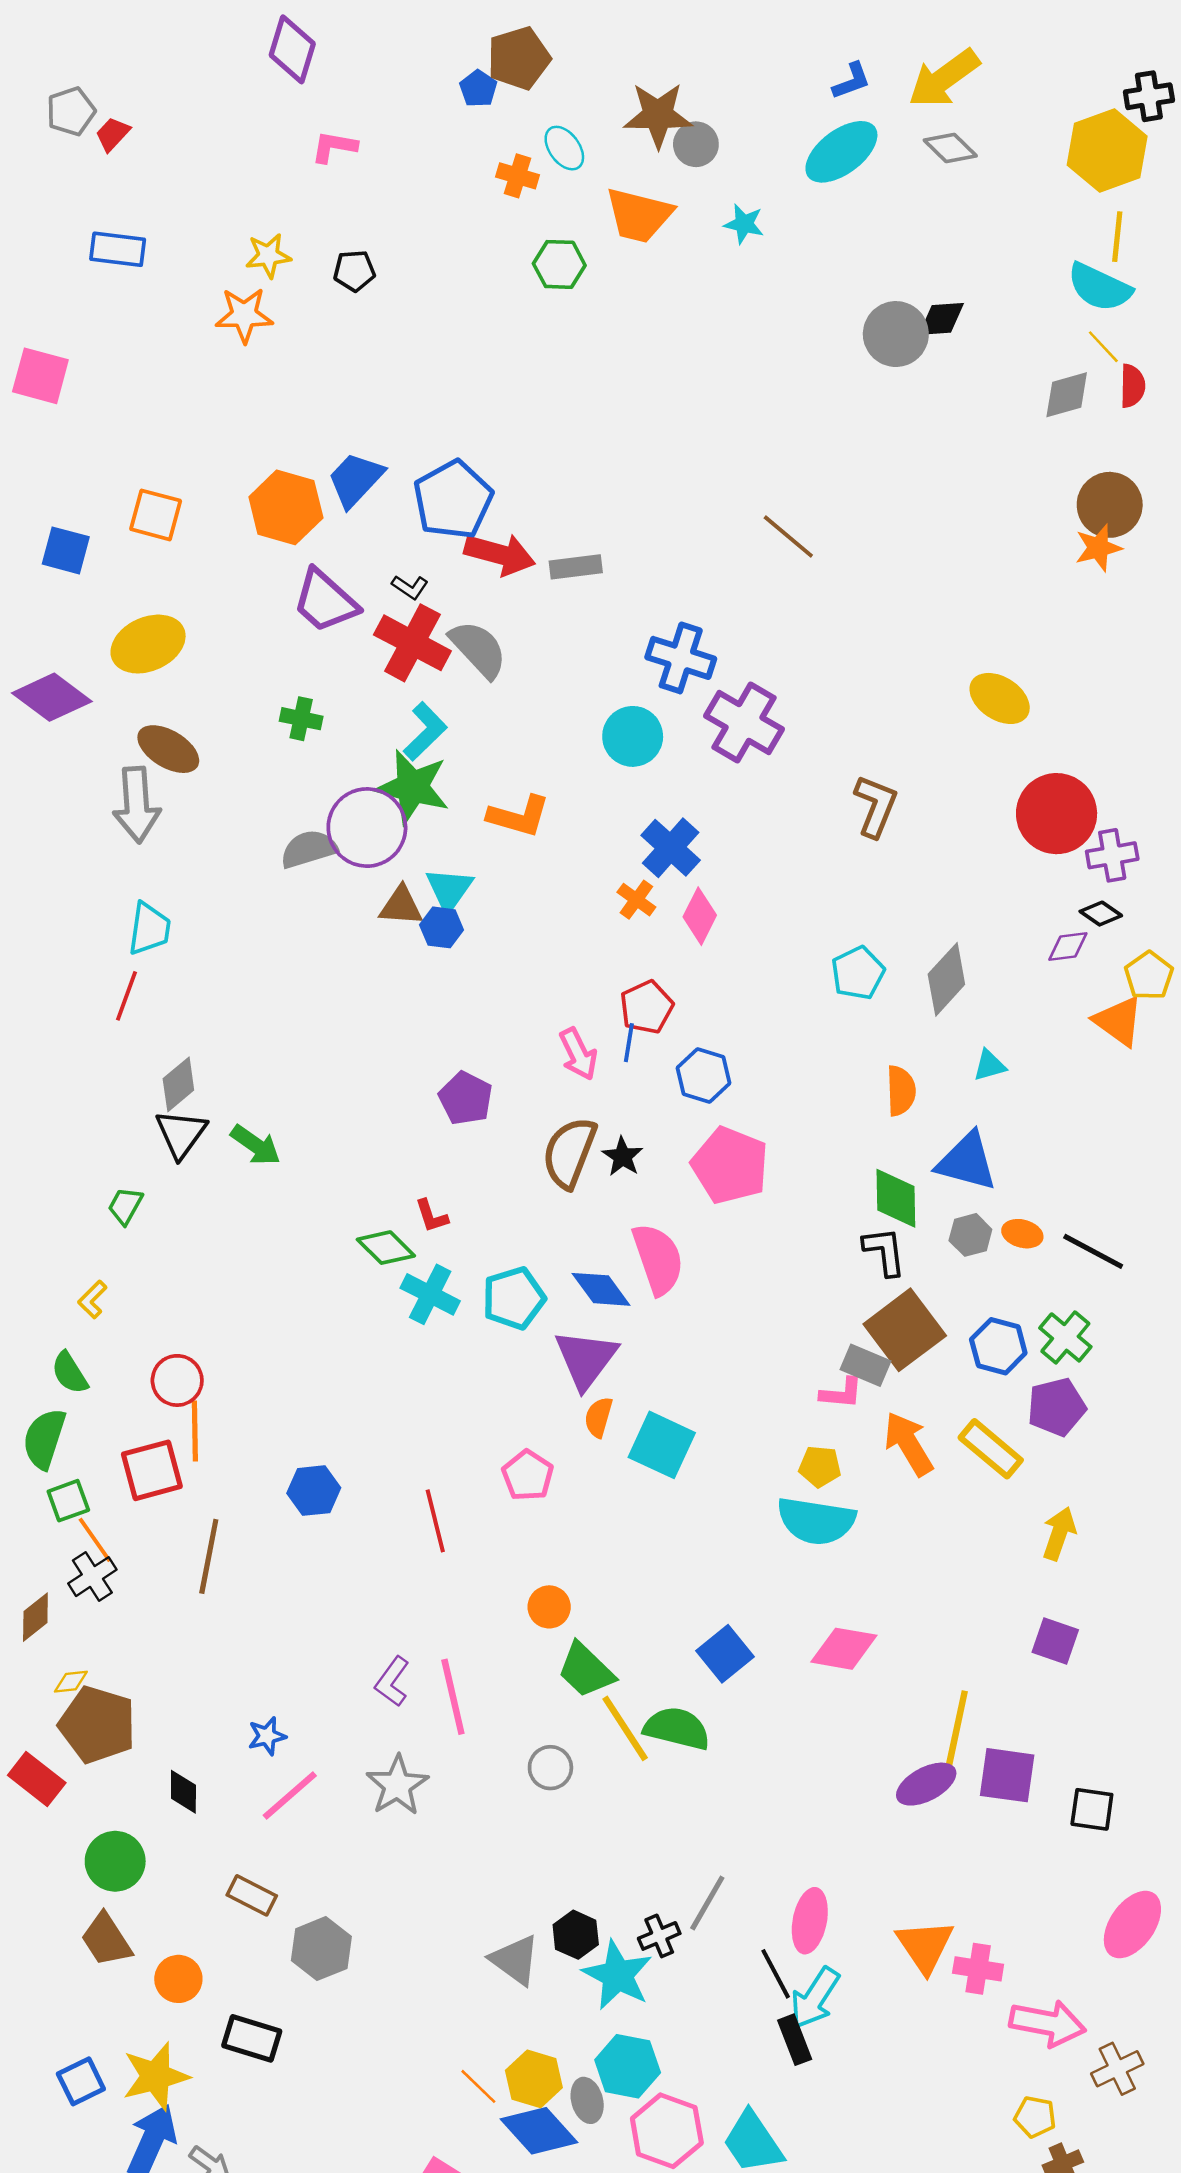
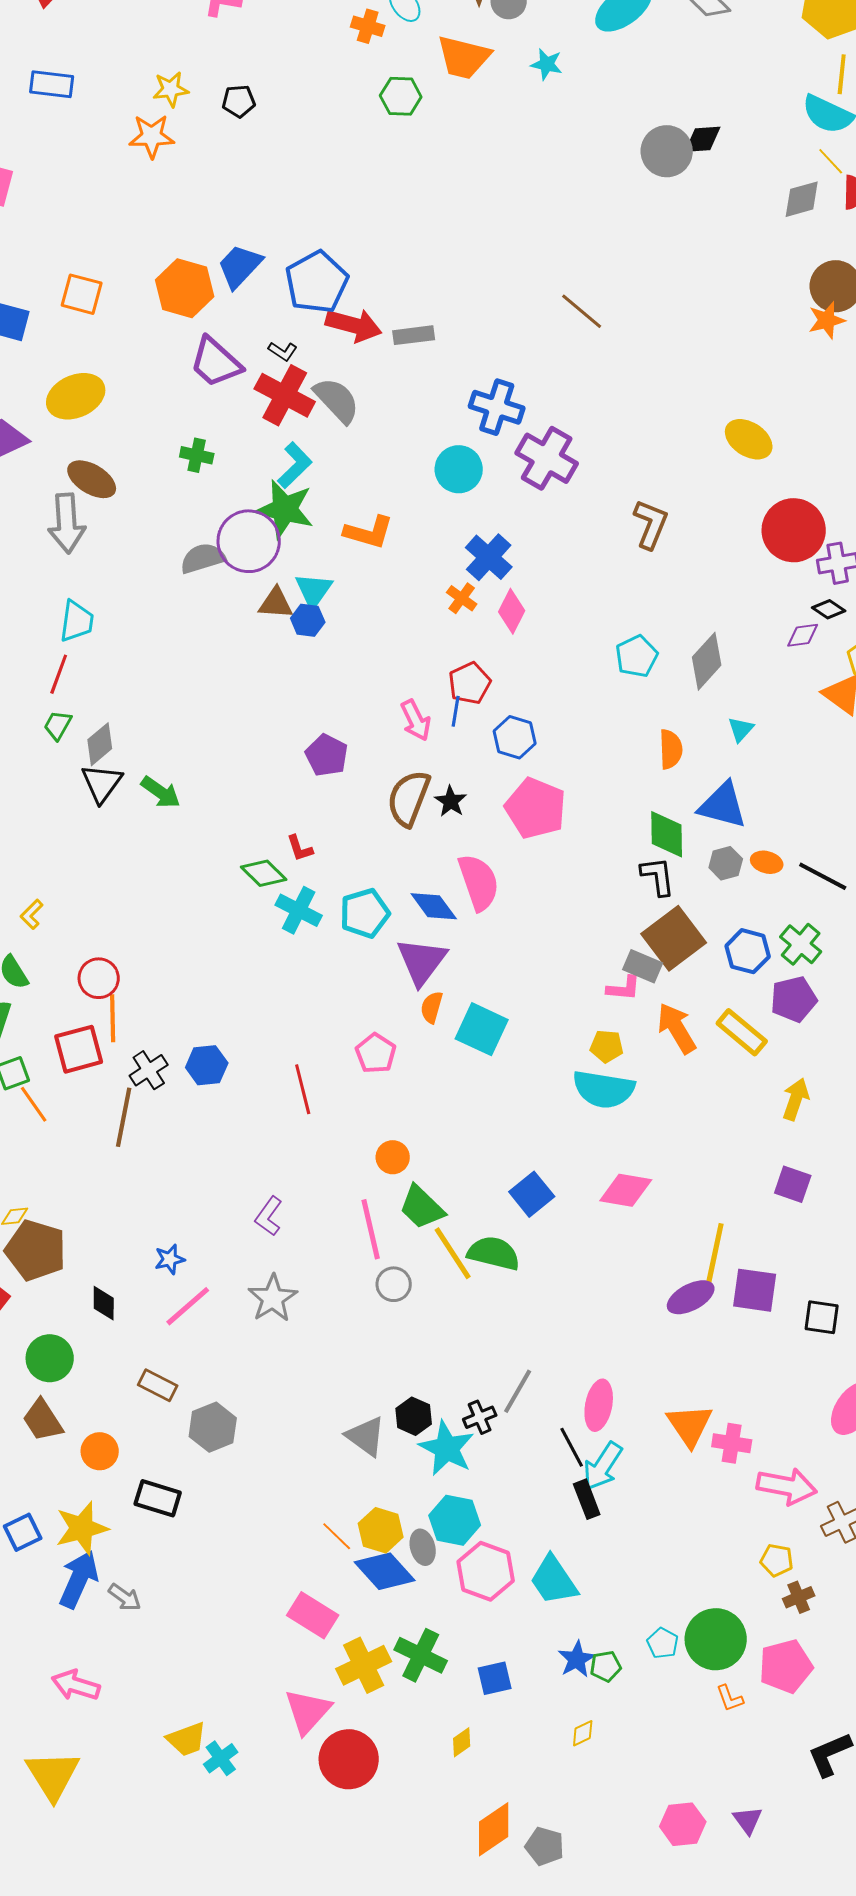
cyan triangle: (989, 1065) -> (741, 729), turned -32
green trapezoid: (125, 1206) -> (58, 725), moved
black cross: (92, 1577) -> (149, 1070), moved
pink line: (453, 1697) -> (371, 1229), moved

